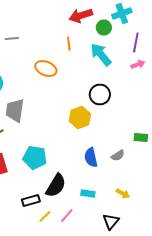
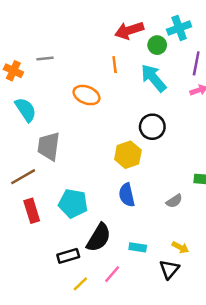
blue semicircle: (91, 158) -> (127, 195), moved
yellow line: (45, 216) -> (80, 284), moved
black triangle: (111, 222) -> (169, 269), moved

